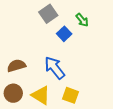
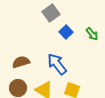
green arrow: (82, 20) -> (92, 34), moved

